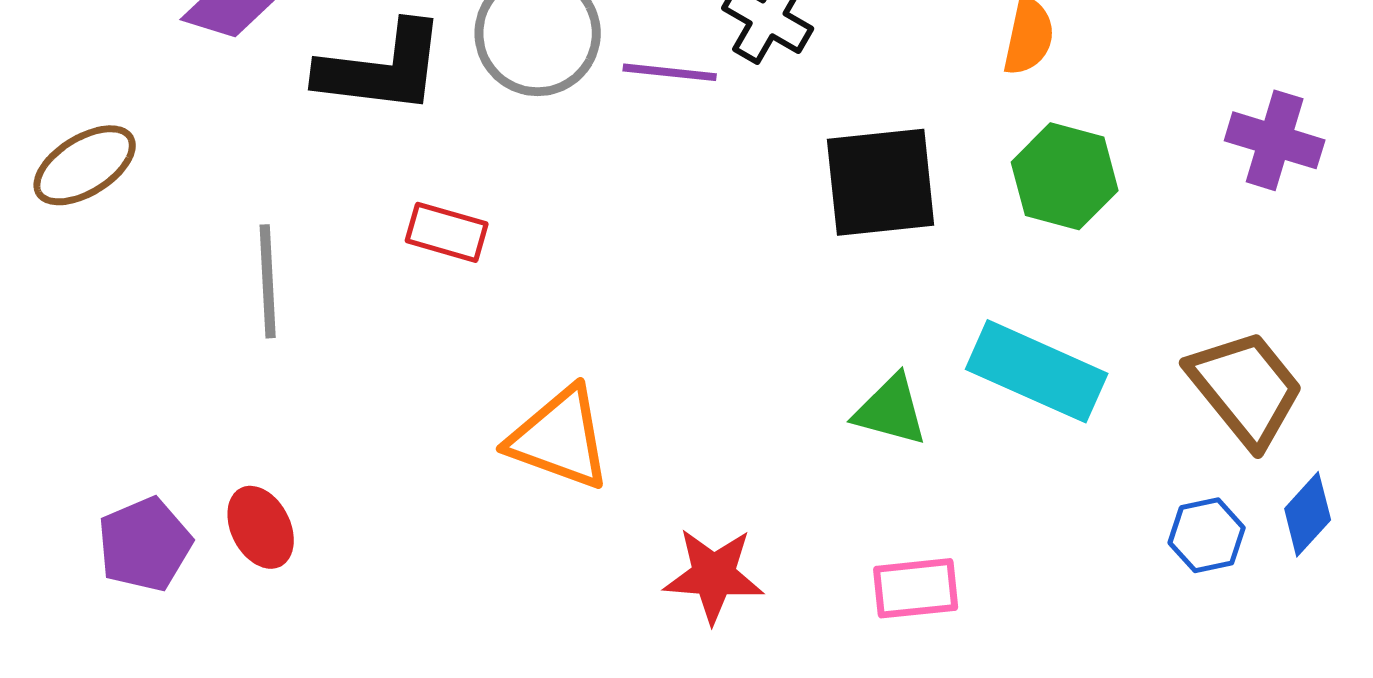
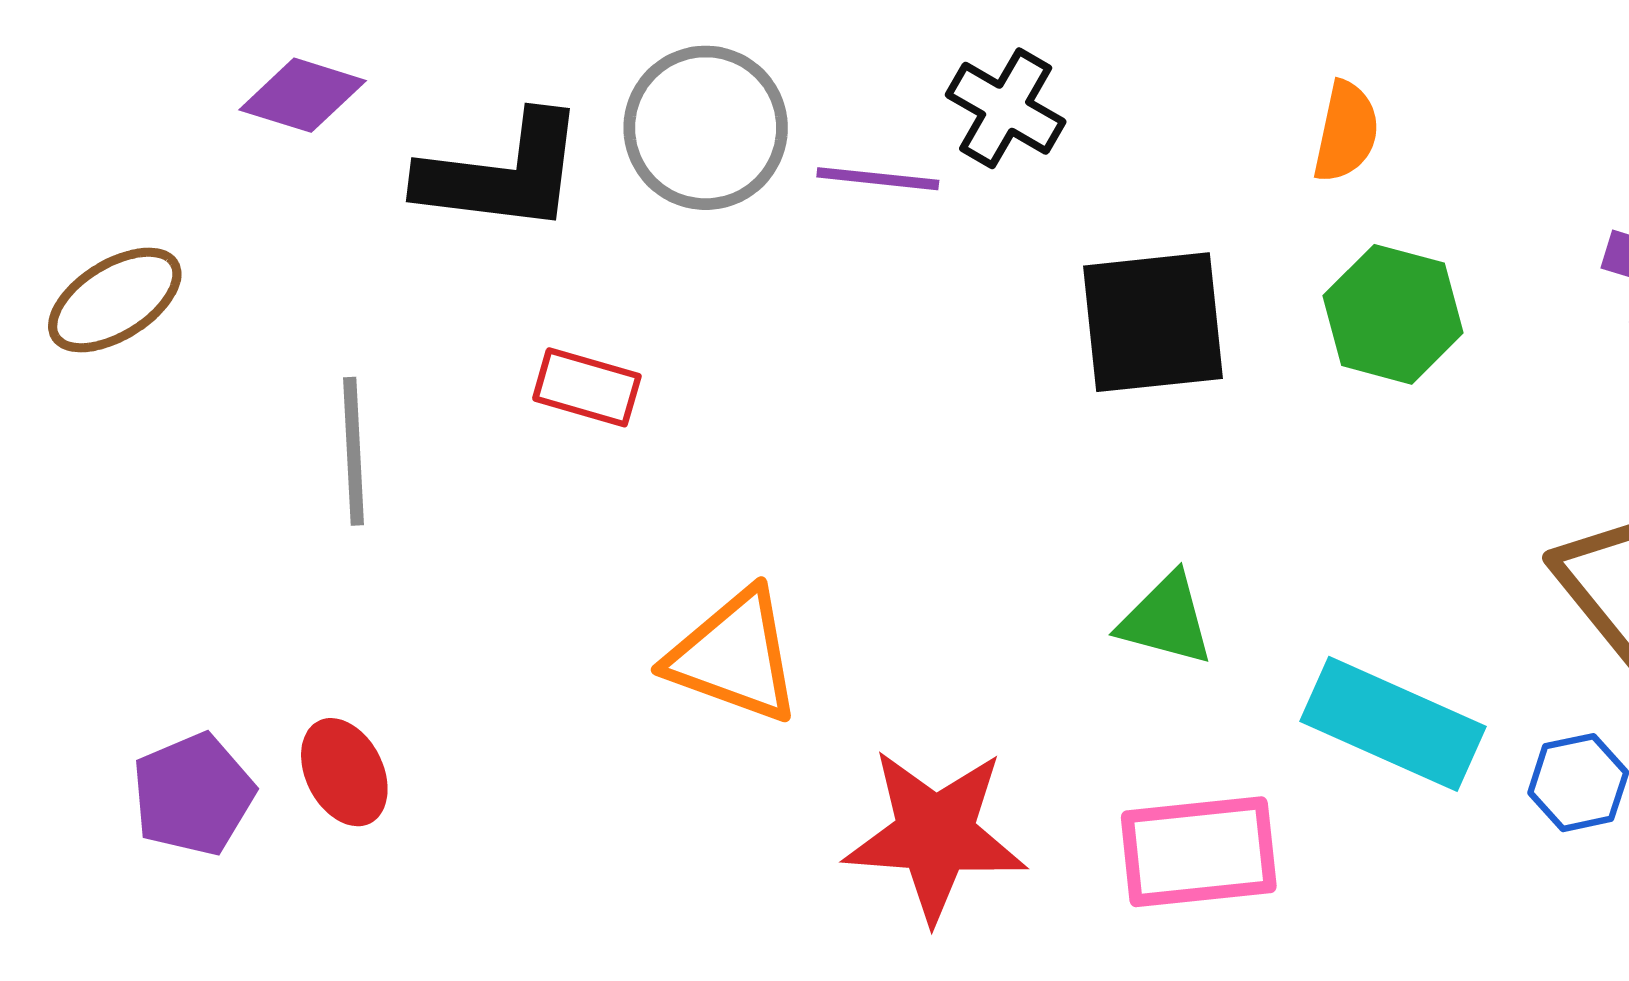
cyan rectangle: (1037, 371) -> (1393, 724), moved
red star: (714, 575) -> (935, 835), size x1.4
pink rectangle: (916, 588) -> (1199, 852), size x1.4

